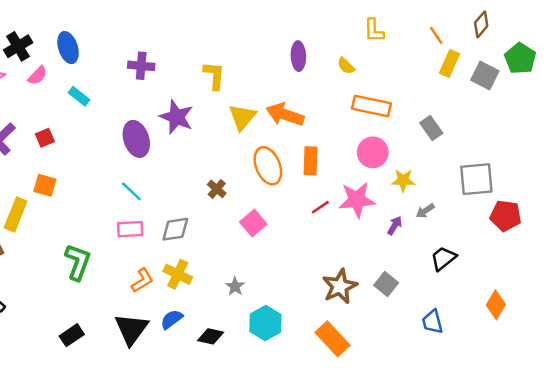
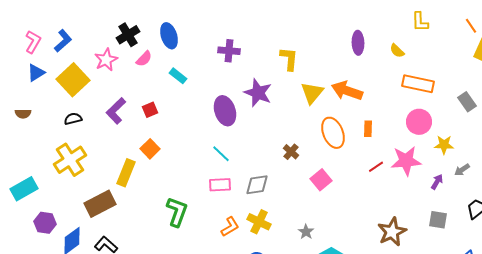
orange rectangle: (311, 161) -> (368, 129), size x0.7
orange square: (45, 185) -> (150, 149), turned 30
gray square: (386, 284) -> (438, 220), moved, turned -30

